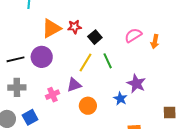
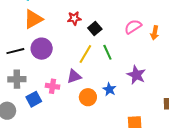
orange triangle: (51, 28) -> (33, 19), moved
pink cross: (52, 95) -> (52, 86), turned 32
blue star: (120, 99) -> (109, 89), moved
blue square: (30, 117) -> (34, 99), moved

